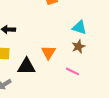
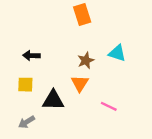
brown star: (78, 46) -> (86, 60), moved

